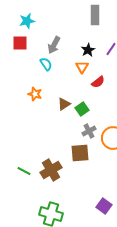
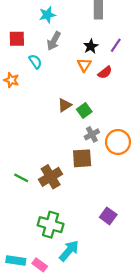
cyan star: (27, 21) -> (47, 15), moved
cyan semicircle: (46, 64) -> (35, 62), moved
red semicircle: (98, 82) -> (105, 72), moved
orange star: (35, 94) -> (11, 80), moved

